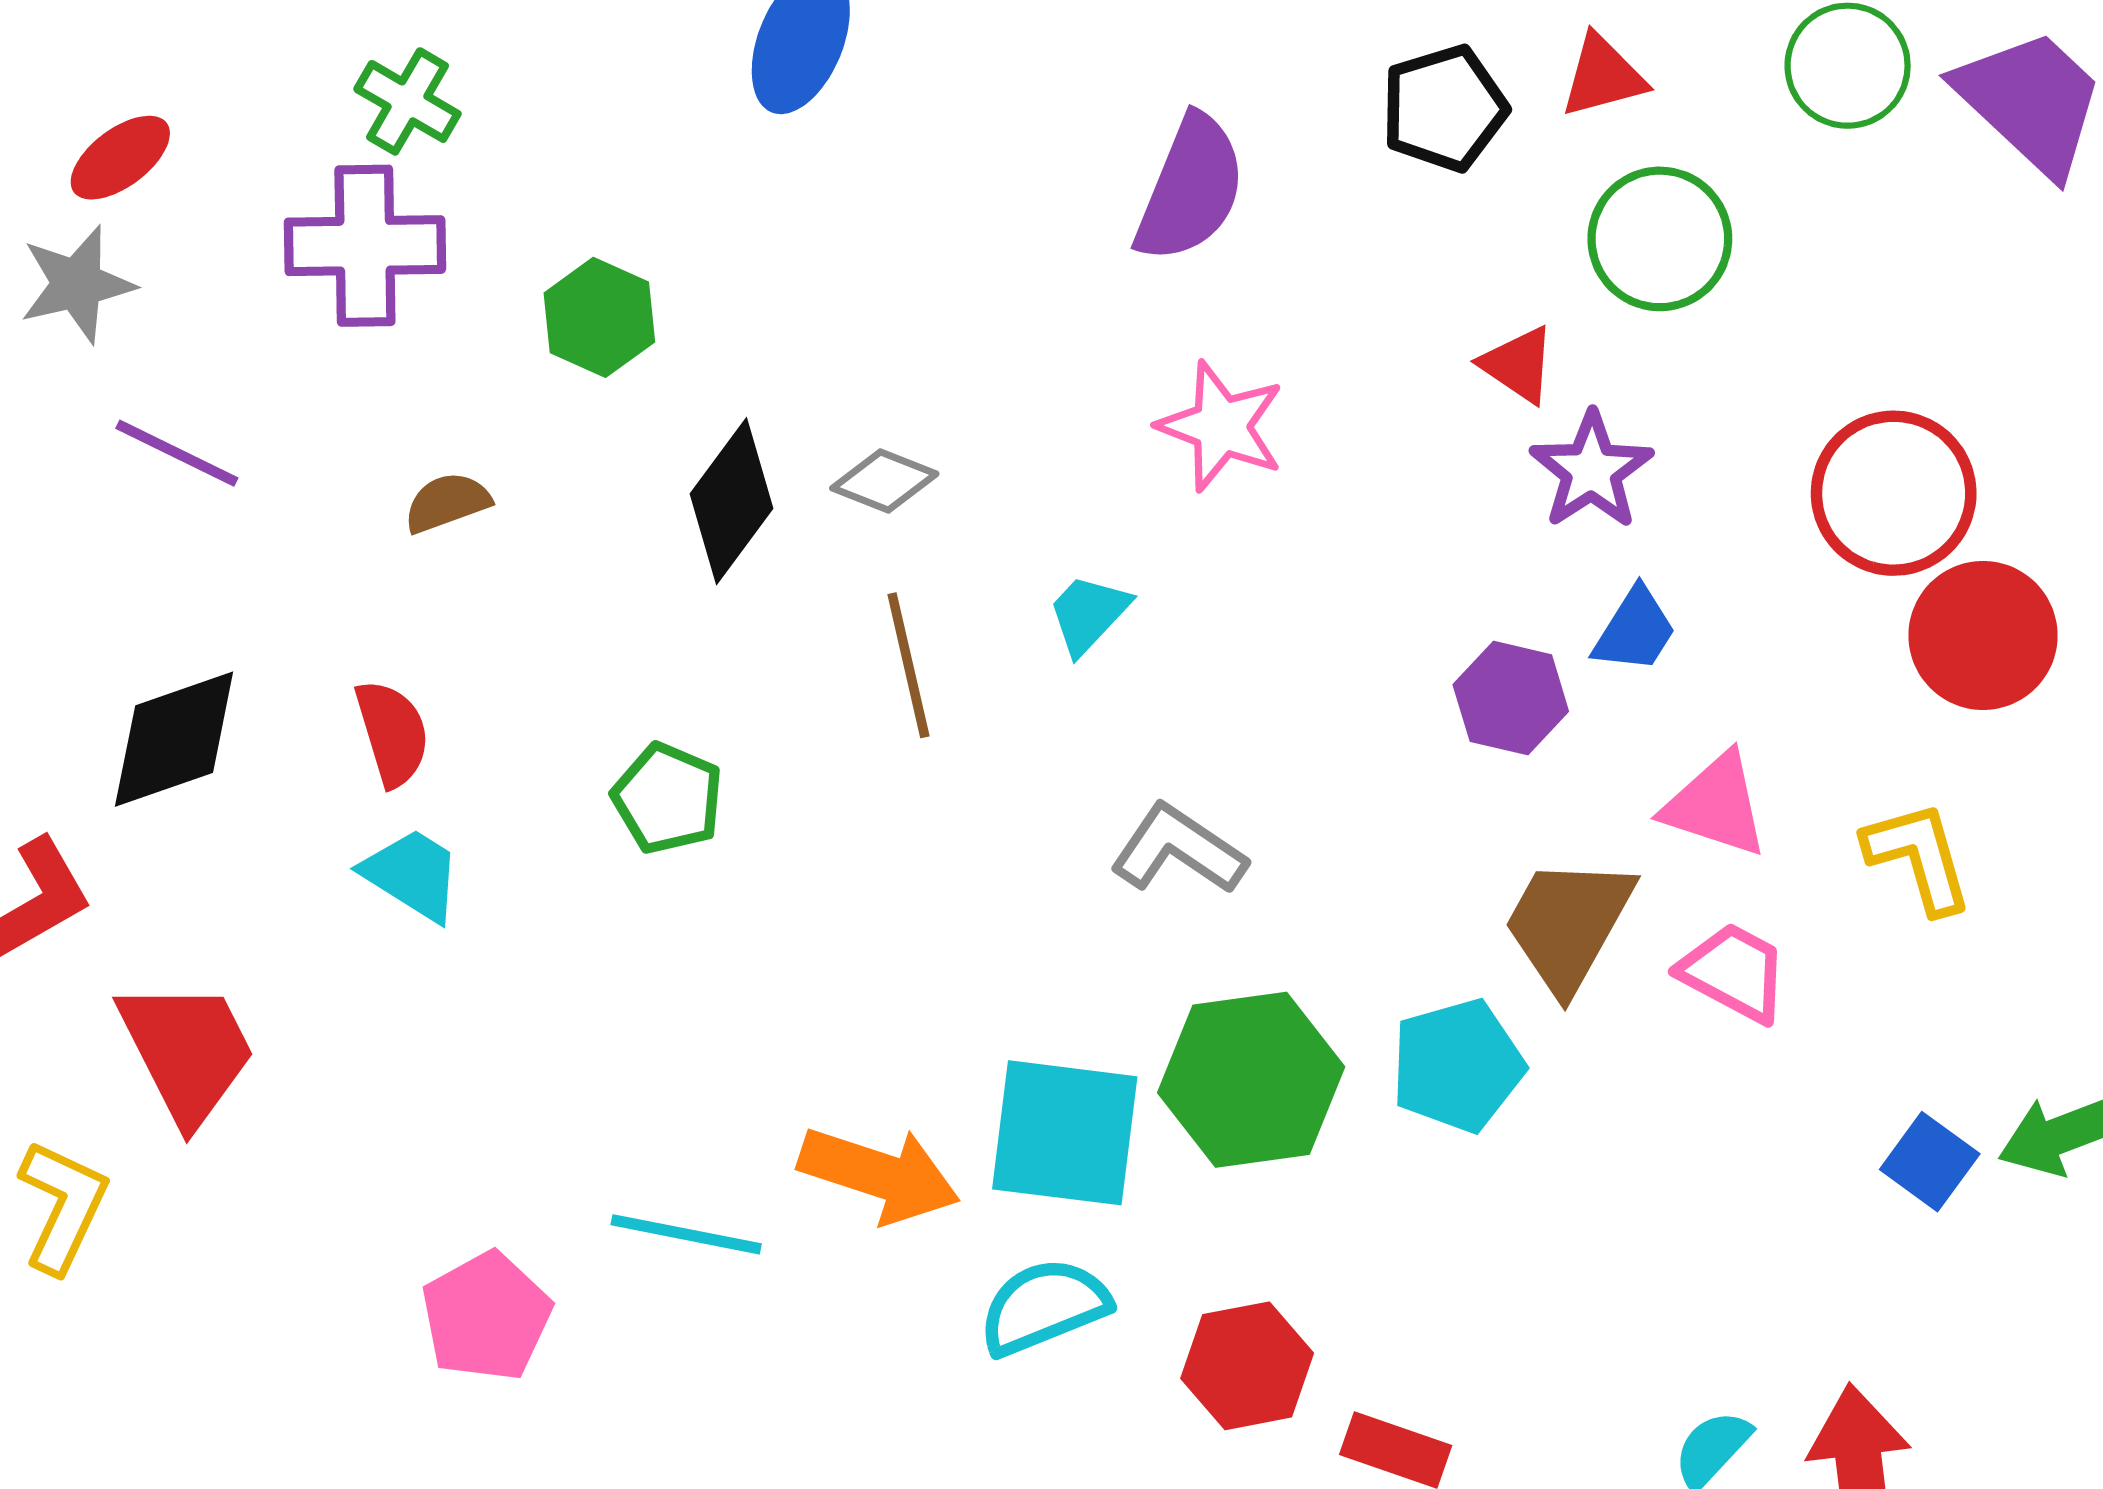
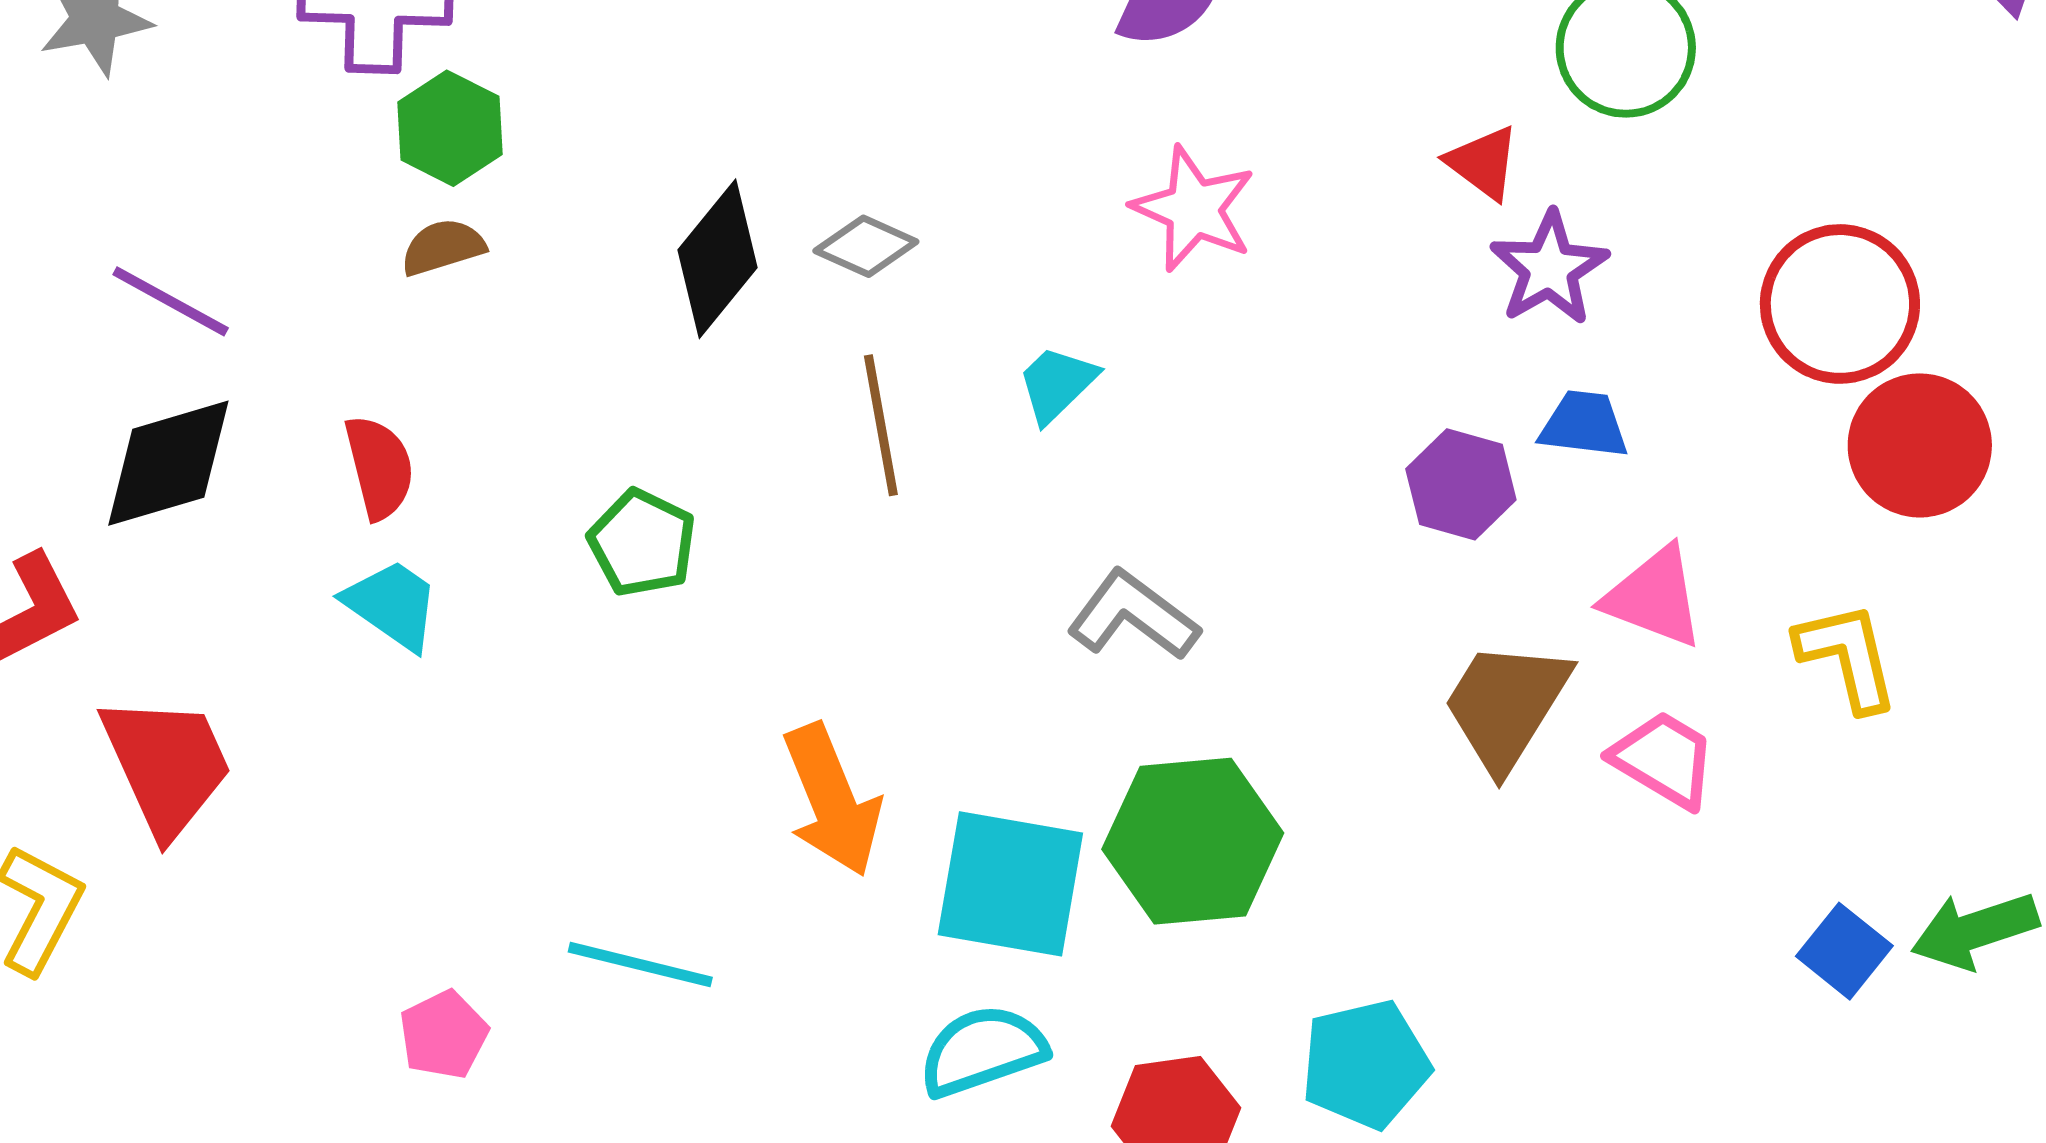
green hexagon: (599, 317) -> (450, 128), moved
purple line: (177, 453) -> (171, 301), moved
blue trapezoid: (1635, 630) -> (1584, 425), turned -118
cyan pentagon: (1457, 1066) -> (1366, 1064), moved
orange arrow: (879, 1174) -> (832, 800), moved, turned 47
pink pentagon: (486, 1316) -> (444, 1035), size x0.7

